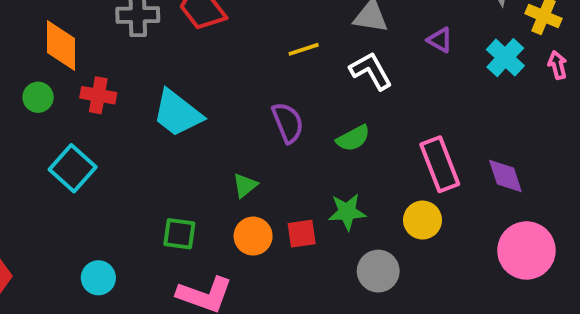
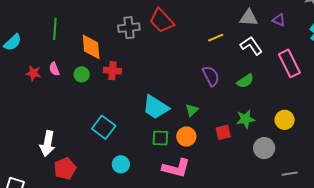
purple triangle: (440, 40) -> (279, 20), moved
cyan trapezoid: (177, 113) -> (156, 107), moved
pink rectangle: (440, 164) -> (289, 63), moved
cyan square: (73, 168) -> (104, 127), moved
orange circle: (253, 236) -> (186, 137), moved

